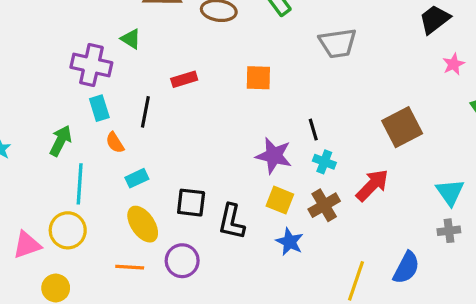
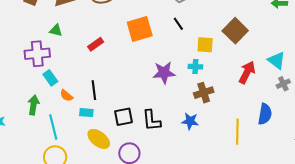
orange square: (258, 78) -> (140, 29), size x1.5
black line: (145, 112) -> (94, 90), moved
black line: (313, 130) -> (178, 24), moved
cyan rectangle: (137, 178) -> (86, 113), turned 48
red arrow: (372, 185) -> (247, 72), moved
yellow square: (280, 200) -> (205, 45), moved
brown cross: (324, 205) -> (204, 93), turned 30

